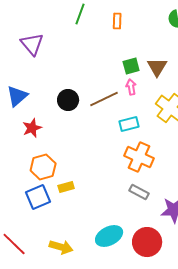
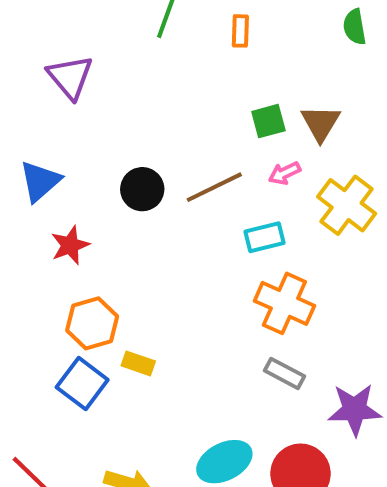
pink arrow: (131, 87) -> (284, 173), moved, turned -105
yellow rectangle: (66, 187) -> (138, 363), turned 35
blue square: (38, 197) -> (82, 383), turned -30

